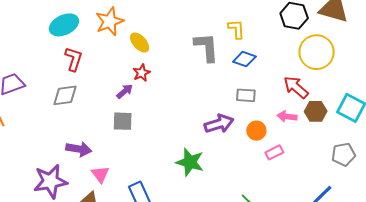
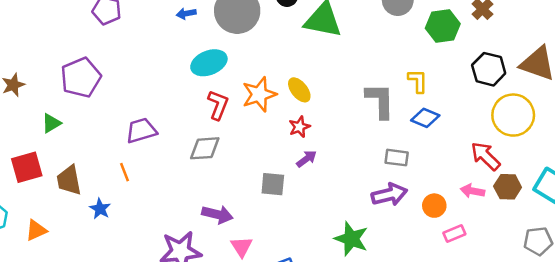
orange star: (110, 21) -> (259, 94), moved
purple arrow: (125, 91) -> (306, 159), moved
gray rectangle: (246, 95) -> (397, 158), moved

